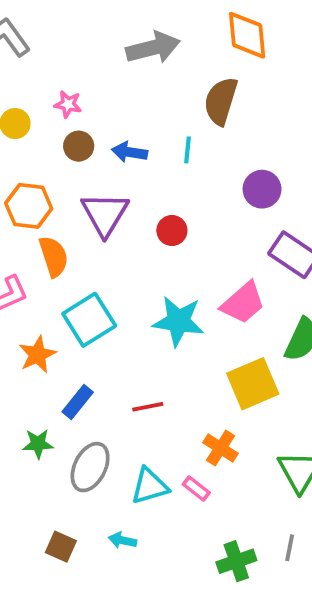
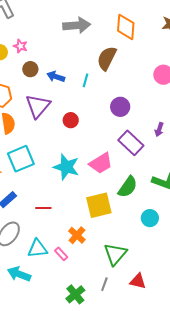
pink star: (68, 104) -> (20, 46), moved
cyan arrow: (122, 540) -> (19, 274), size x1.6
gray line: (290, 548) -> (104, 284), moved
green cross: (236, 561) -> (75, 294), turned -30

